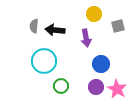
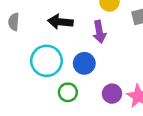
gray semicircle: (34, 26) -> (14, 22), moved
blue circle: (101, 64) -> (84, 63), moved

